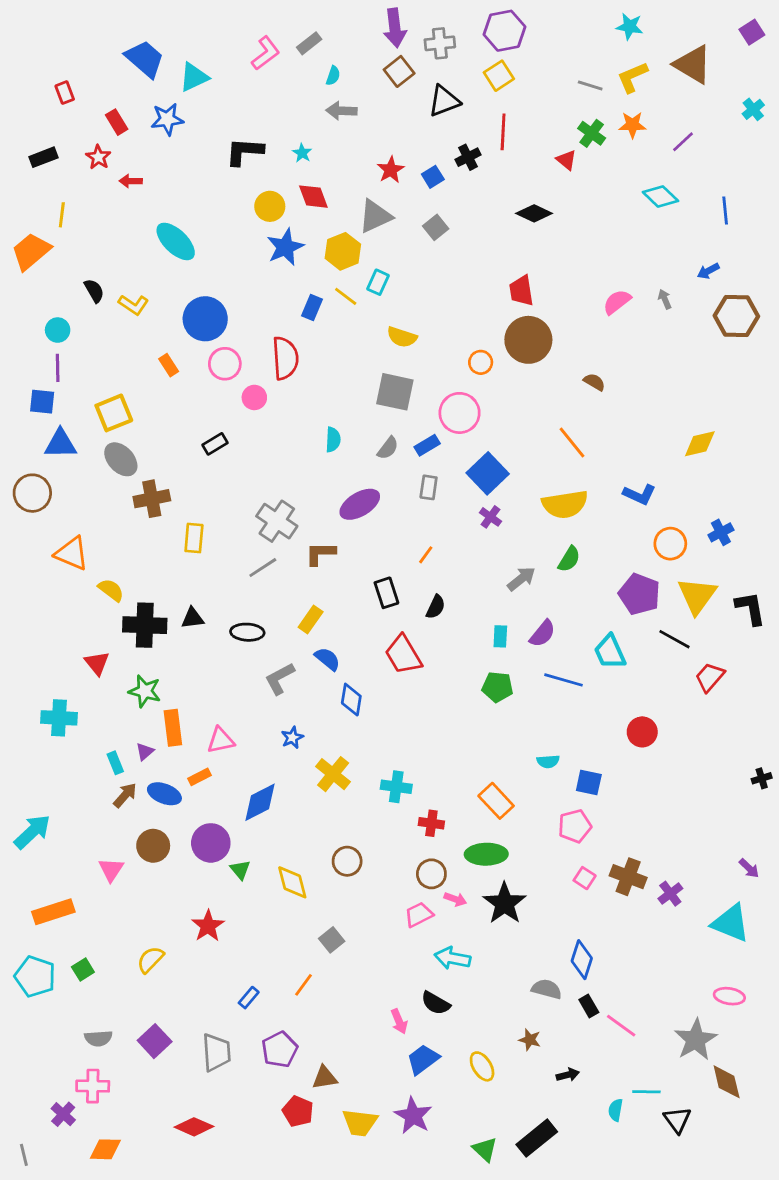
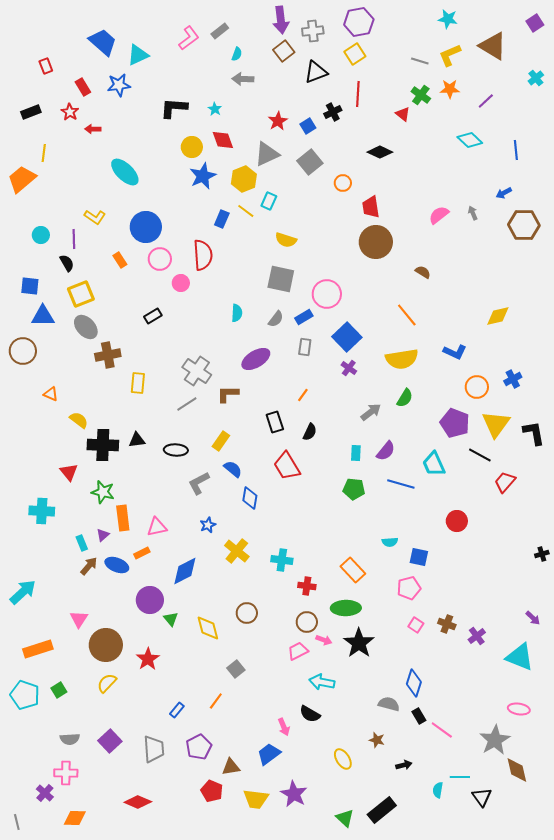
gray square: (436, 227) -> (310, 162), size x1.4
black semicircle: (94, 291) -> (67, 263), moved
orange circle: (481, 362) -> (343, 183), moved
purple line: (58, 368) -> (74, 239), moved
orange triangle: (72, 553) -> (51, 394), size x0.6
brown circle: (153, 846) -> (106, 645), moved, size x1.4
brown cross: (628, 877) -> (447, 624), size x0.7
blue trapezoid: (423, 1059) -> (269, 754), moved

